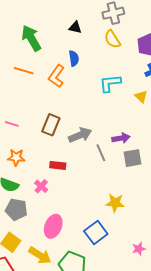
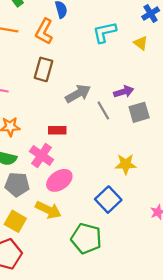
brown rectangle: (51, 125) -> (44, 69), moved
pink cross: (41, 186) -> (42, 155), size x1.5
pink ellipse: (53, 226) -> (59, 180), moved, turned 40
yellow arrow: (40, 255) -> (48, 210), moved

